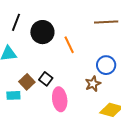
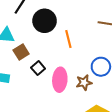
brown square: (27, 82) -> (21, 52), moved
pink ellipse: (60, 99) -> (60, 80), moved

